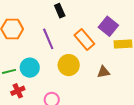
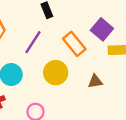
purple line: (48, 39) -> (33, 42), turned 55

